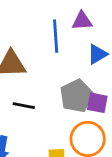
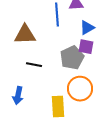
purple square: (97, 103) -> (86, 47), moved

